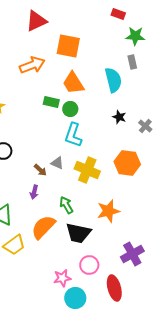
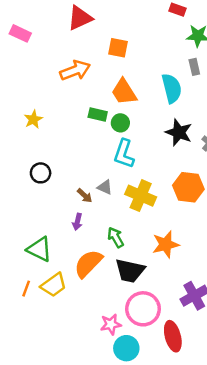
orange square: (68, 46) -> (118, 48), size x0.7
black star: (119, 117) -> (179, 132), size x1.6
pink circle: (89, 265) -> (143, 309), size x1.5

